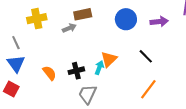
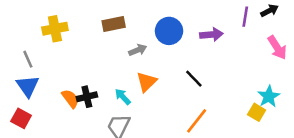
gray arrow: (69, 28) -> (138, 50), moved
cyan arrow: (99, 68) -> (123, 97), moved, turned -64
black cross: (76, 71) -> (87, 97), moved

